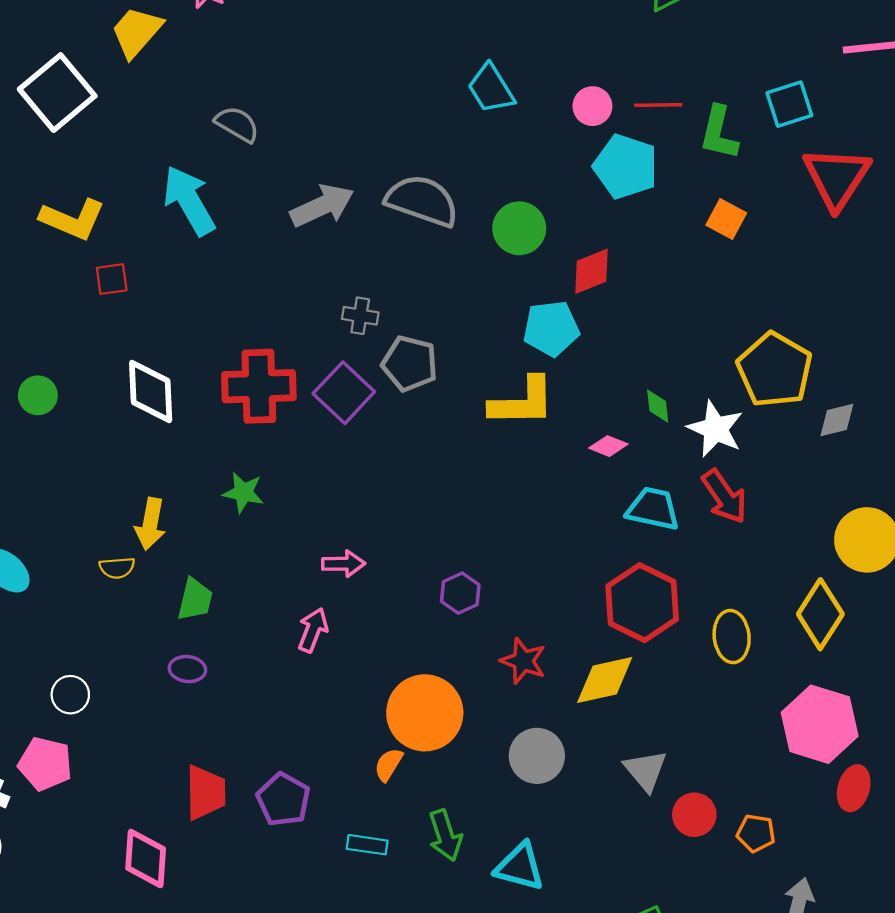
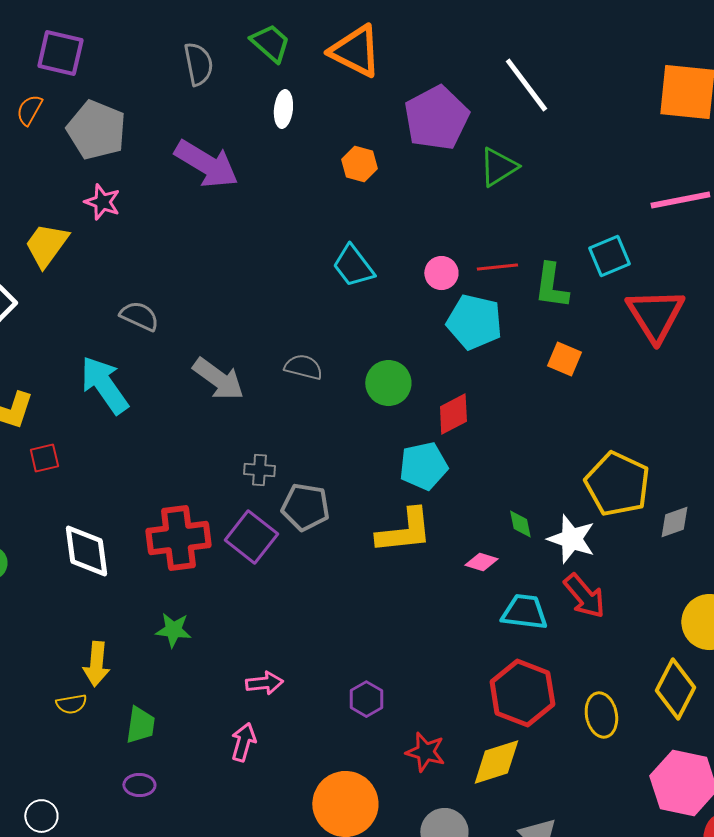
gray semicircle: (422, 201) -> (303, 367), size x0.6
gray arrow: (322, 206) -> (218, 379), turned 66

